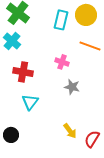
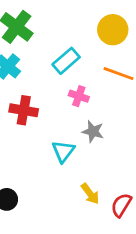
cyan rectangle: (61, 20) -> (66, 61), moved, turned 36
cyan triangle: (30, 102) -> (63, 151), moved

